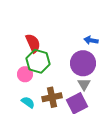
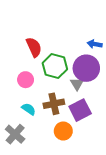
green hexagon: (38, 61) -> (55, 66), moved
gray triangle: (84, 84) -> (77, 84), moved

